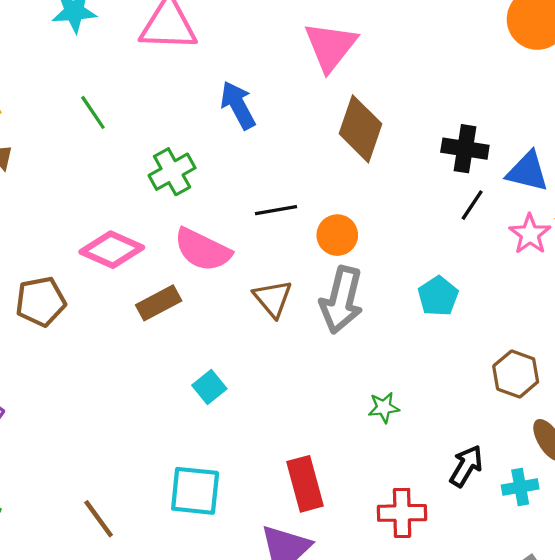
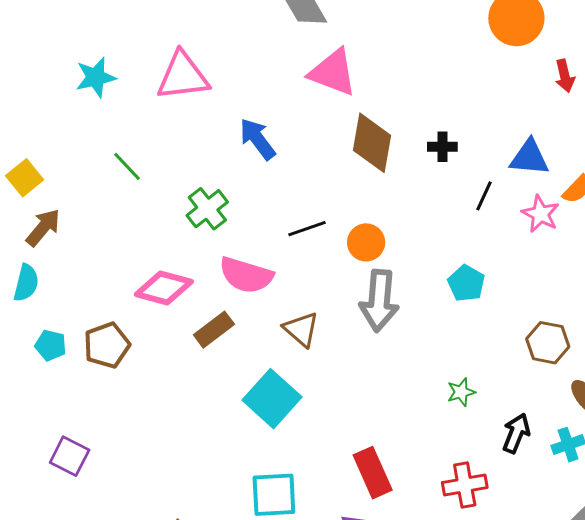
pink triangle: (330, 46) -> (333, 72), turned -38
black cross: (465, 149) -> (442, 147), moved, size x0.7
brown triangle: (273, 298) -> (301, 329), moved
cyan square: (209, 387) -> (272, 399), size x1.8
green star: (384, 407) -> (461, 392), moved

